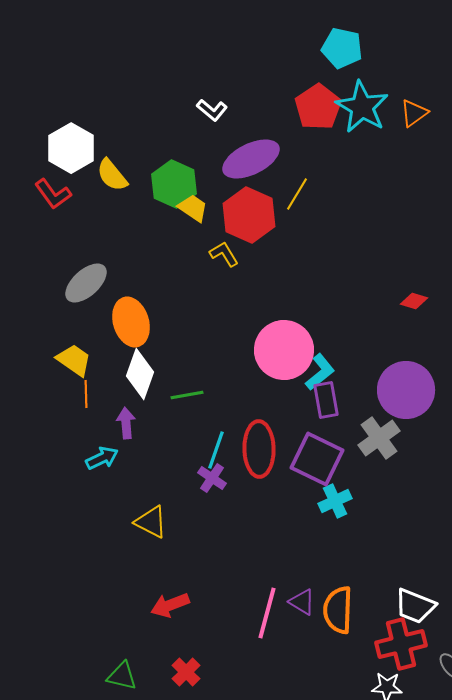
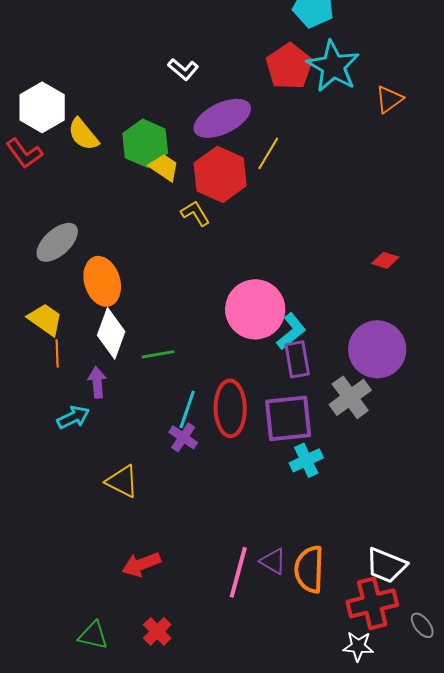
orange triangle: (414, 113) -> (389, 99), moved
purple square: (317, 459) -> (288, 418), turned -32

